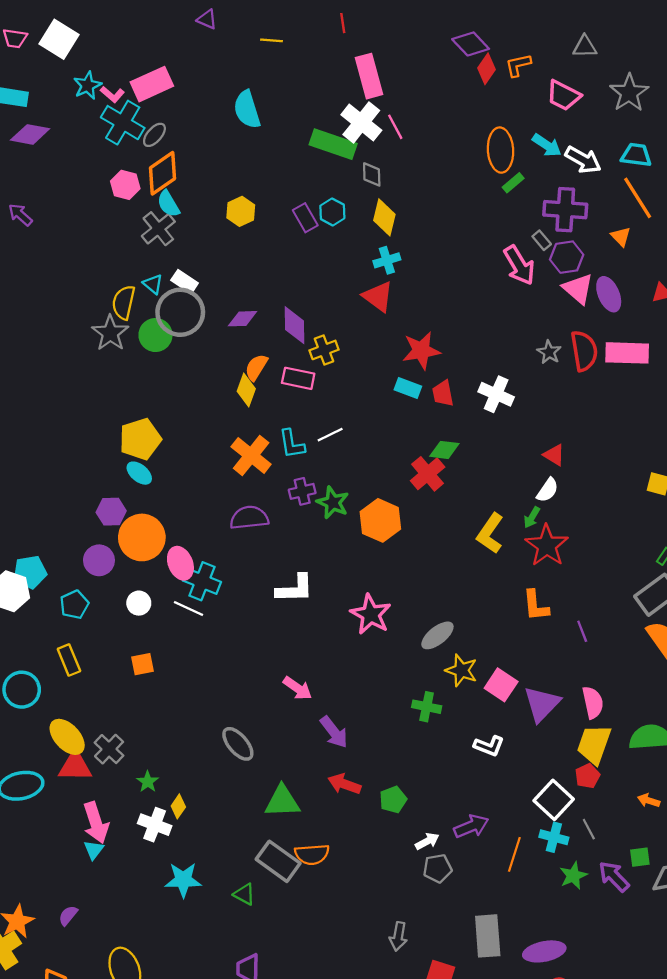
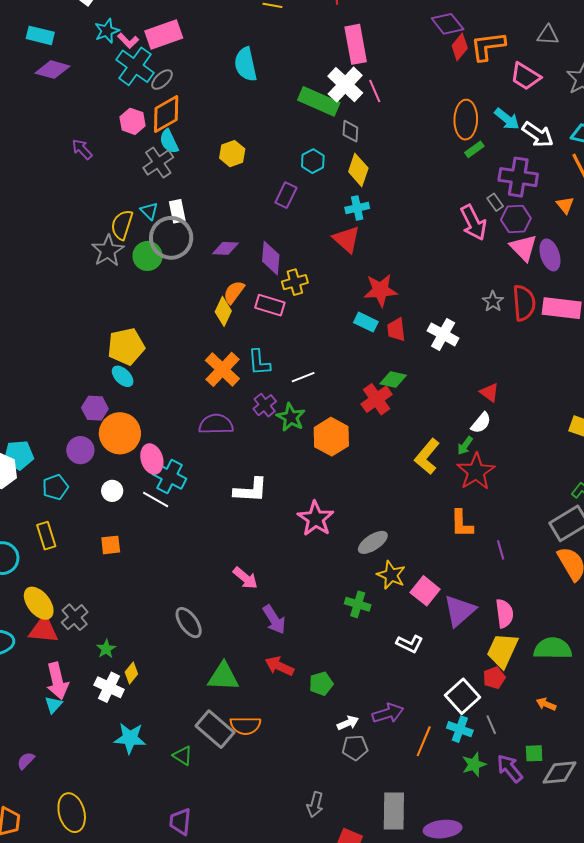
orange L-shape: (518, 65) -> (488, 46), size x1.5
purple arrow: (20, 215) -> (82, 149), moved
purple rectangle: (305, 218) -> (286, 195), moved, turned 50
white rectangle: (185, 282) -> (177, 211), turned 40
white line: (330, 435) -> (303, 377), moved
purple cross: (302, 491) -> (265, 405), turned -30

